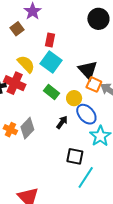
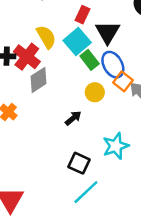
black triangle: (88, 70) -> (108, 32), moved
green rectangle: (51, 92) -> (90, 60), moved
blue ellipse: (86, 114) -> (113, 65), moved
gray diamond: (27, 128) -> (38, 80), moved

